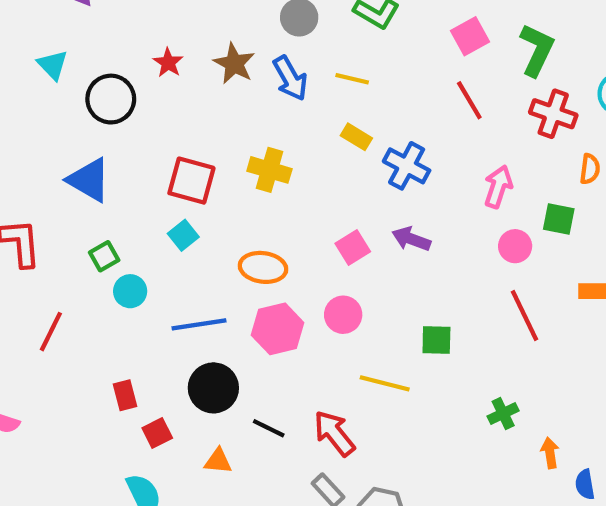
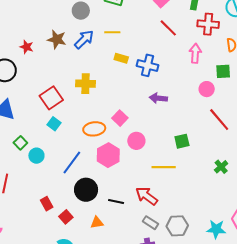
blue arrow: (290, 78) -> (84, 39), turned -90
red square: (191, 181) -> (51, 98), turned -35
pink arrow: (498, 187) -> (195, 53), moved
pink square: (353, 247) -> (120, 118), moved
blue line: (199, 324) -> (72, 163), turned -30

